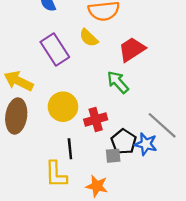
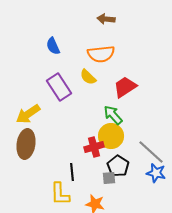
yellow arrow: (19, 81) -> (28, 114), turned -60
yellow circle: (63, 107) -> (111, 136), moved
blue star: (146, 144) -> (156, 173), moved

